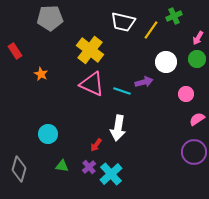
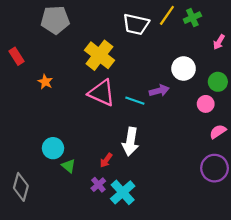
yellow line: (151, 30) -> (167, 15), moved
green circle: (197, 59) -> (218, 82), moved
green triangle: (62, 166) -> (68, 166), moved, turned 32

